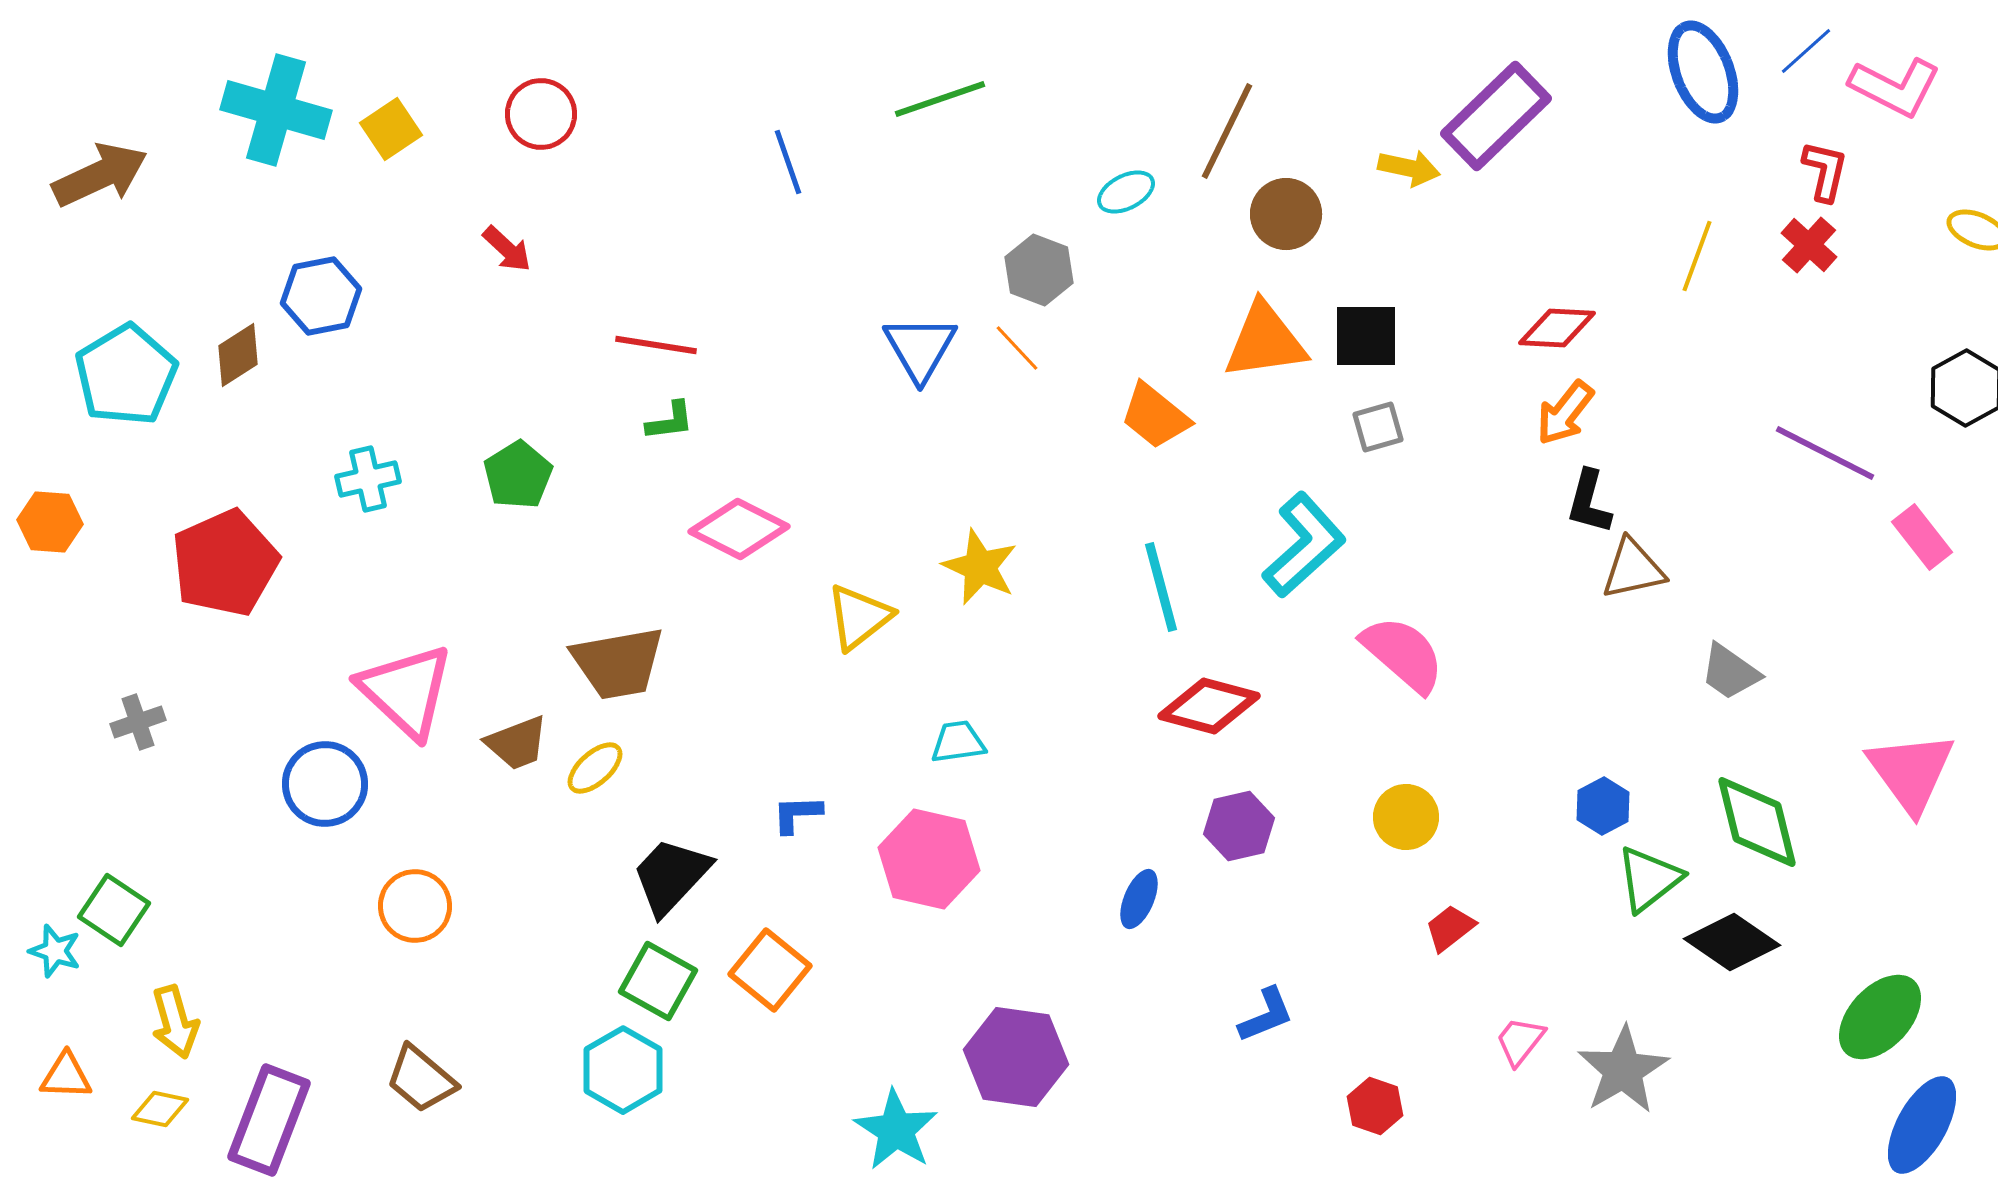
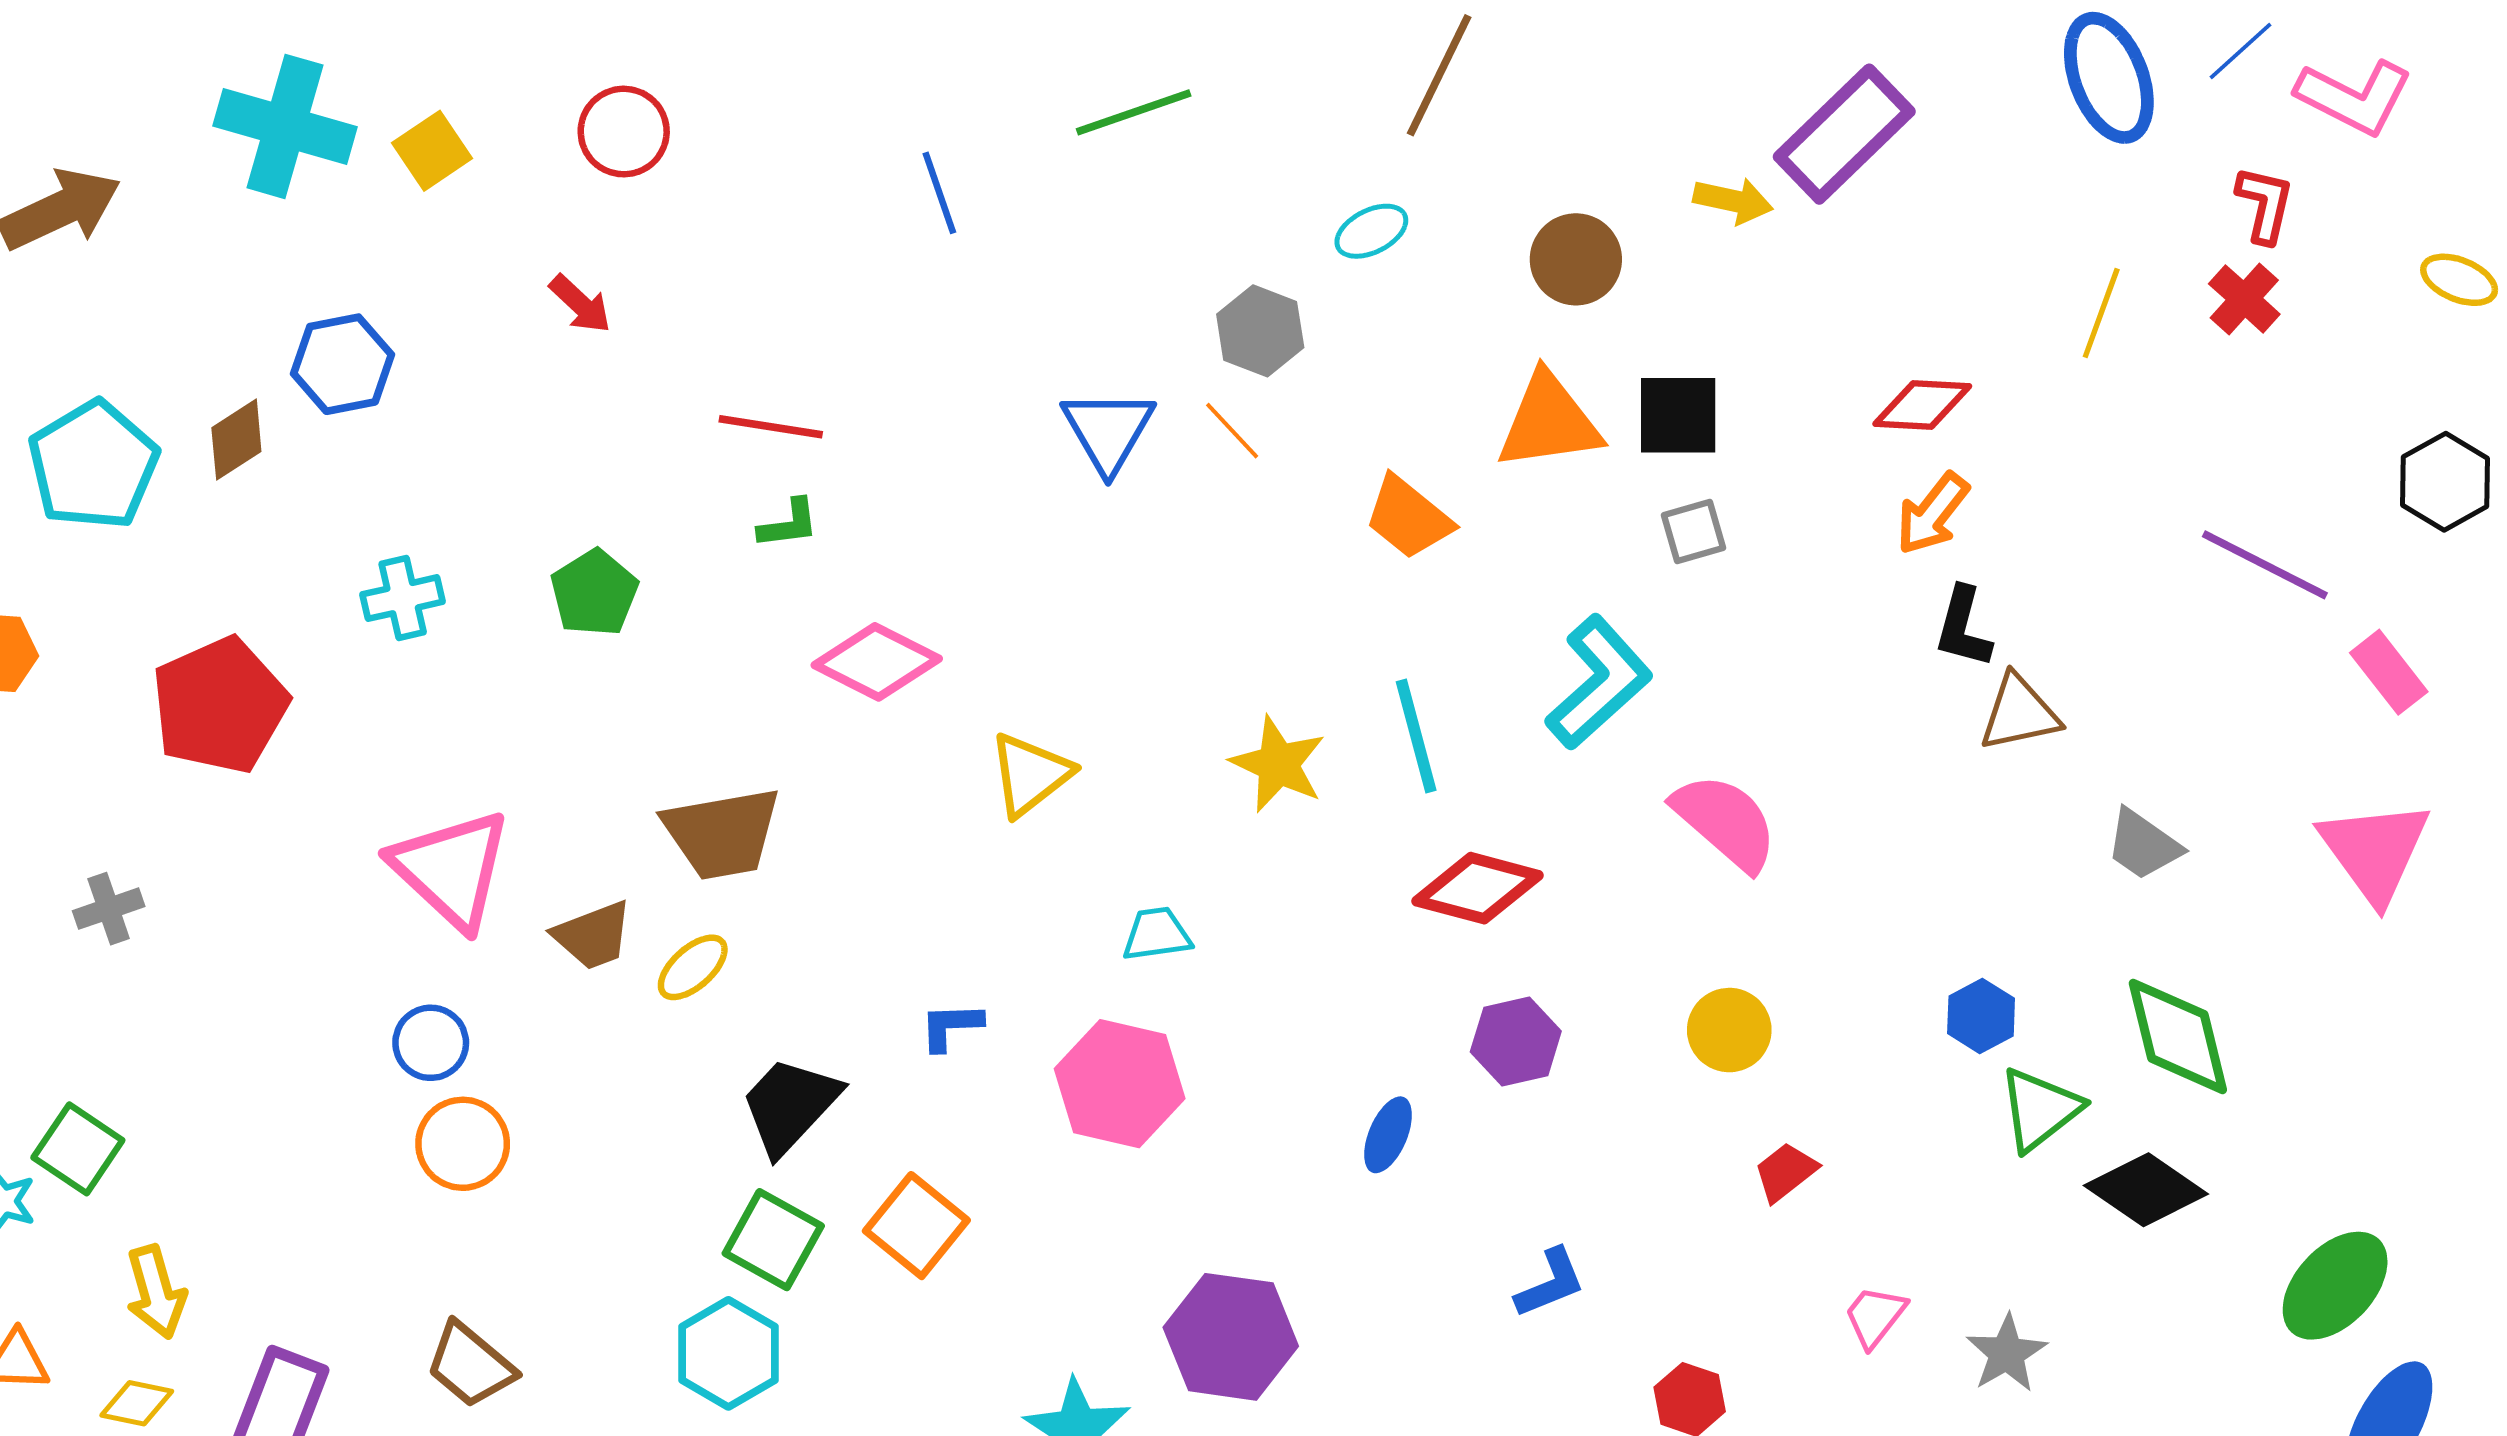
brown line: (1227, 131) -> (1439, 75), moved
yellow star: (980, 567) -> (1278, 764), moved
pink triangle: (1911, 772) -> (2375, 851), moved
blue circle: (325, 784) -> (431, 1043), moved, size x0.7
gray star: (1623, 1070) -> (2007, 1353), size x0.7

